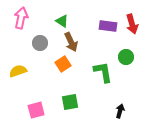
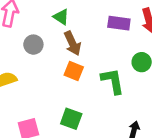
orange square: (63, 64) -> (74, 71), moved, turned -35
green square: (70, 102) -> (71, 119), turned 30

